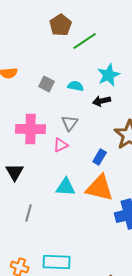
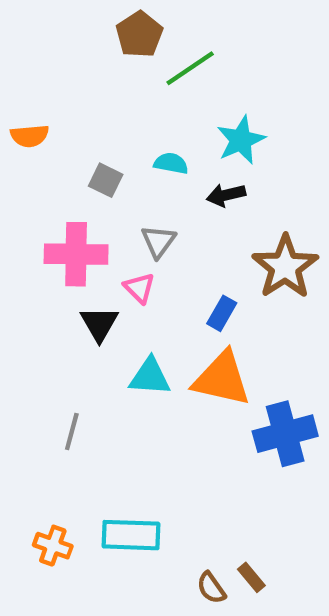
gray square: (47, 84) -> (106, 180), moved
pink triangle: (61, 145) -> (139, 288), turned -49
black triangle: (15, 172) -> (99, 324), moved

